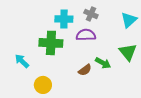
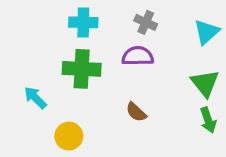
cyan cross: (64, 19) -> (83, 22), moved
green arrow: (103, 63) -> (208, 120), moved, turned 42
brown semicircle: (85, 70) -> (136, 112), turned 80

